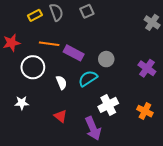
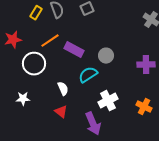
yellow rectangle: (35, 15) -> (36, 13), turned -32
orange line: (49, 44) -> (50, 41), turned -42
purple cross: (147, 68) -> (146, 65), turned -36
white semicircle: (61, 83) -> (63, 89), moved

